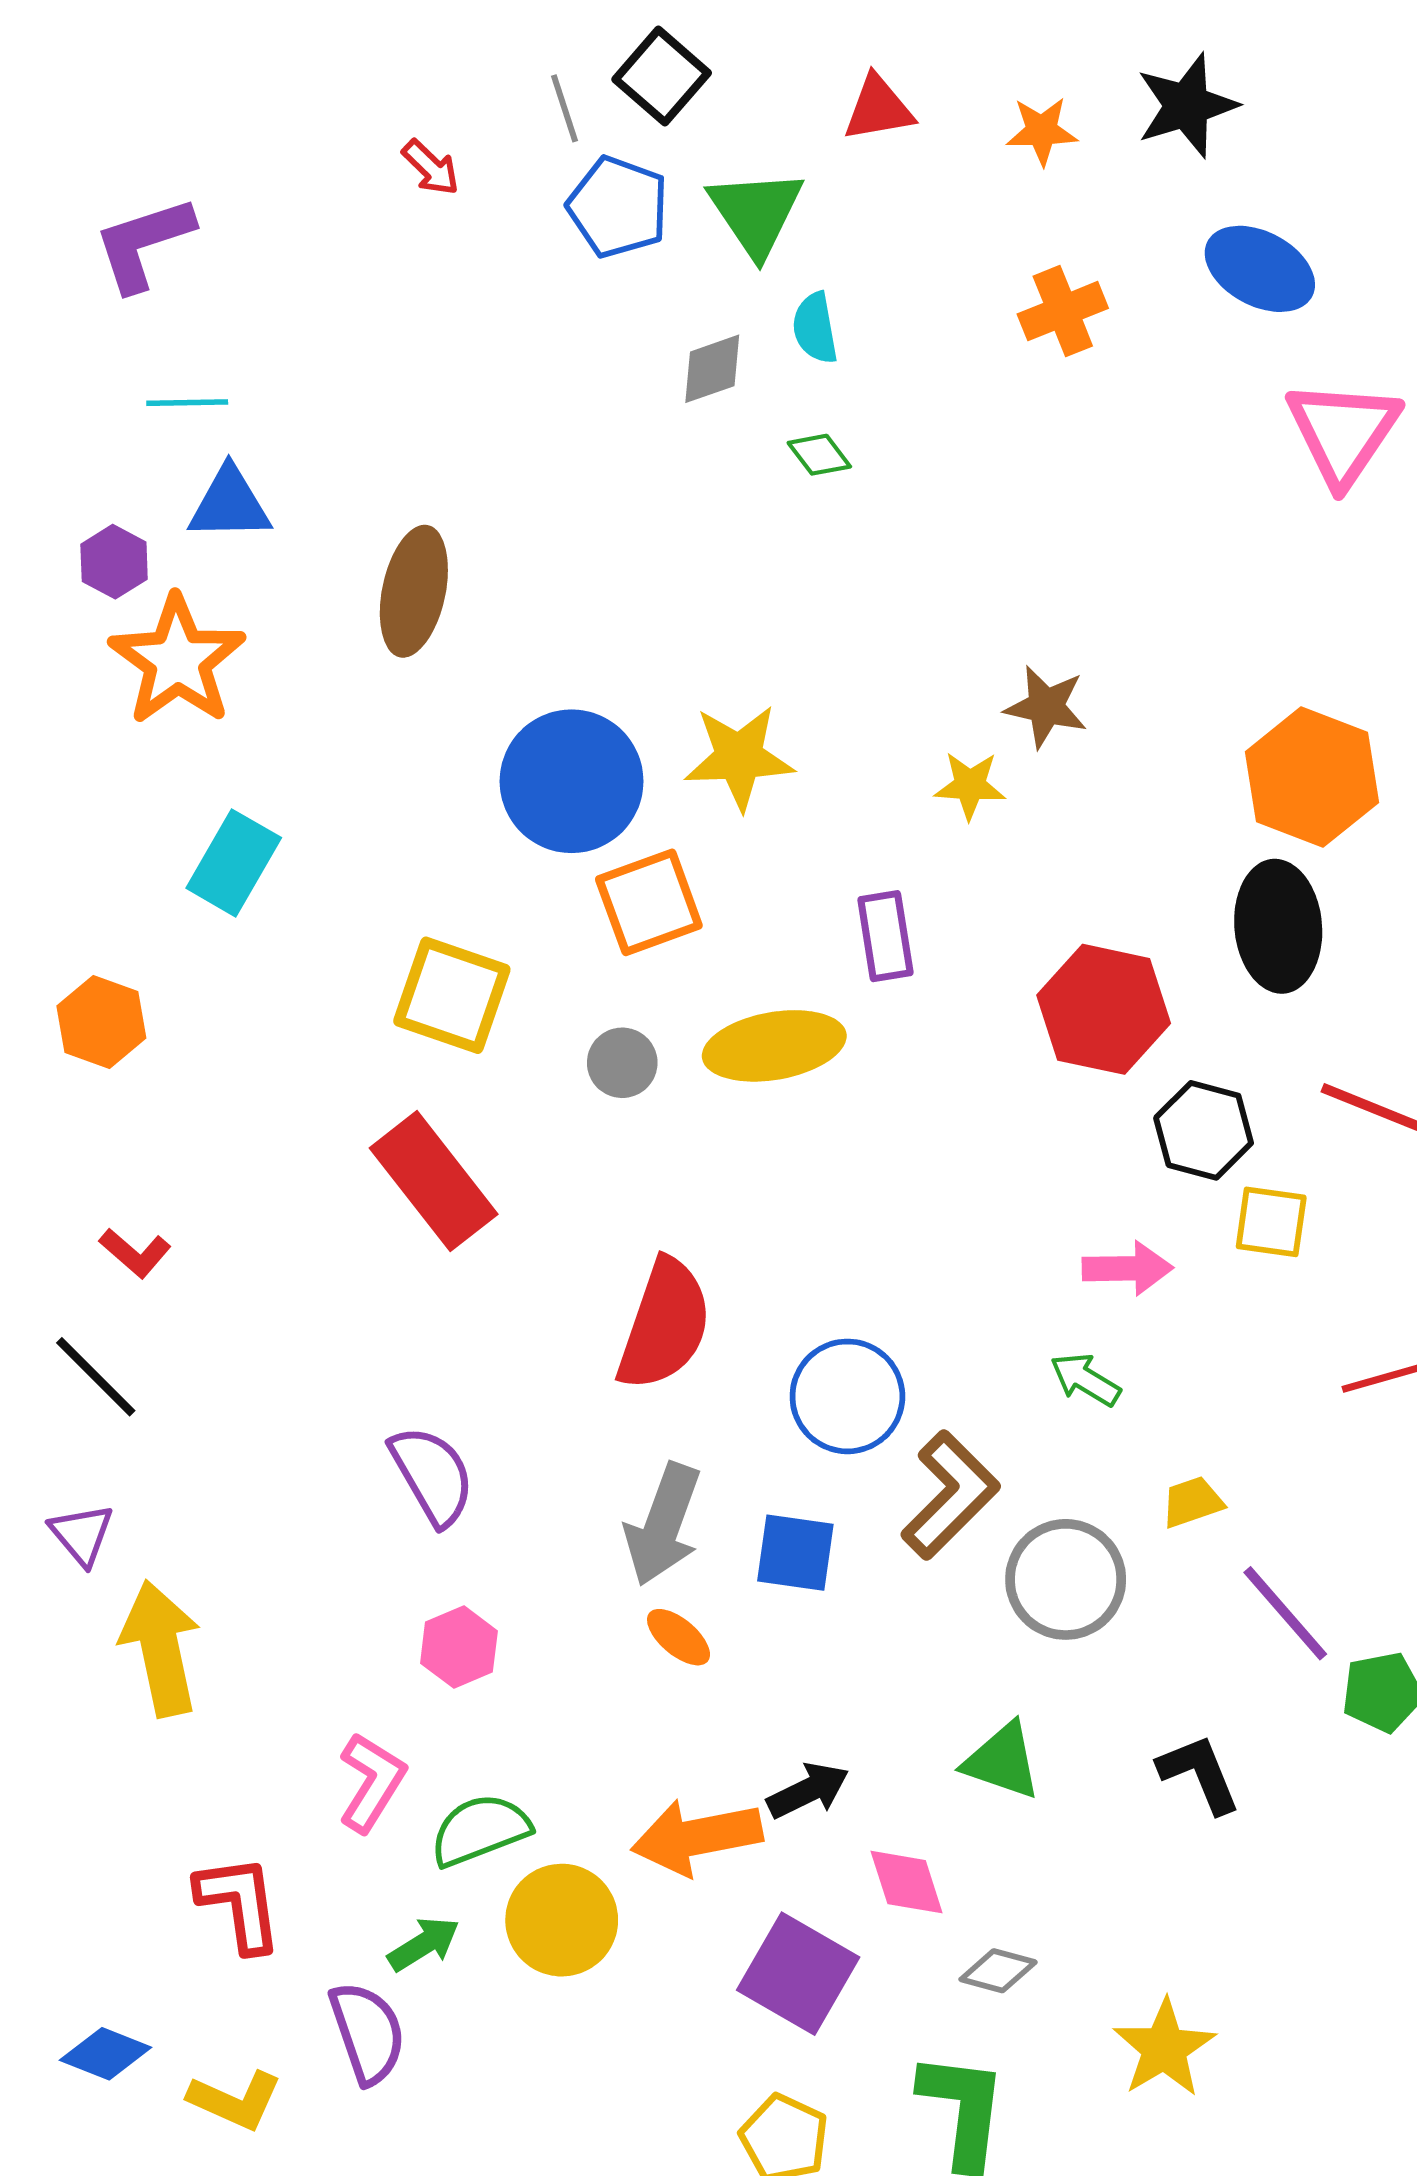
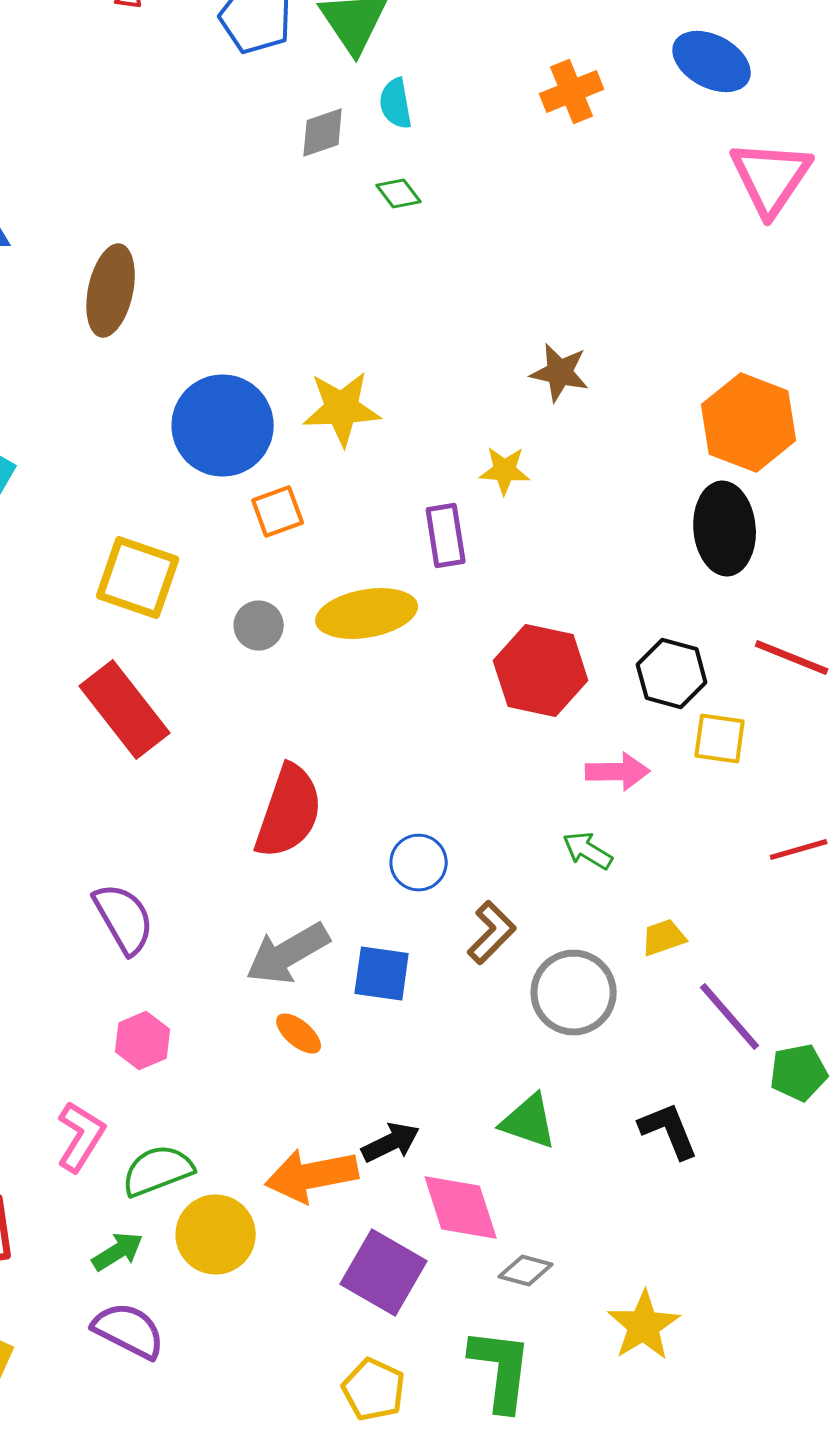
yellow star: (970, 785) -> (505, 470), moved
orange square: (649, 902) -> (278, 512), size x0.7
red hexagon: (1104, 1009) -> (541, 670), moved
blue circle: (847, 1396) -> (419, 862), size x0.7
brown L-shape: (950, 1495) -> (492, 932), size x0.7
gray arrow: (663, 1525) -> (288, 954), turned 40
pink diamond: (907, 1882) -> (461, 1208), size x1.4
purple semicircle: (367, 2033) -> (129, 1330), moved, turned -44

